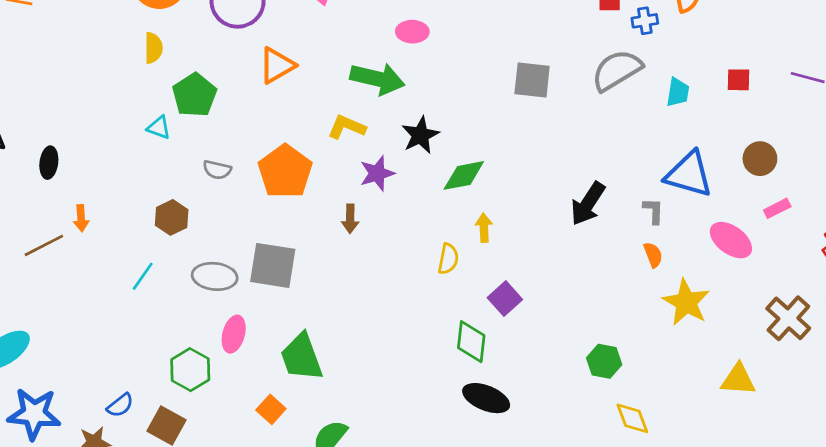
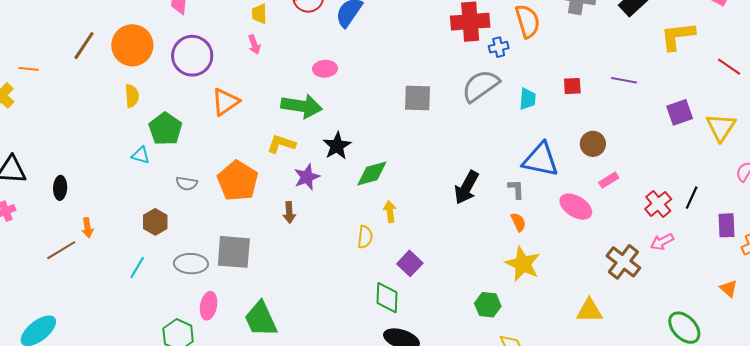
yellow star: (686, 302) -> (523, 264), moved

